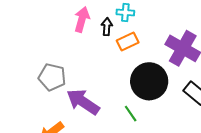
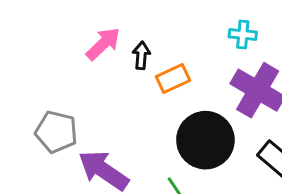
cyan cross: (125, 13) -> (243, 34), moved
pink arrow: (82, 19) -> (103, 44), turned 30

